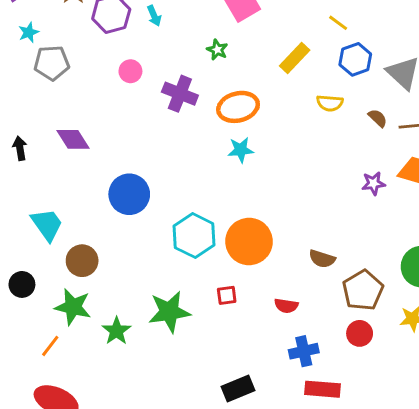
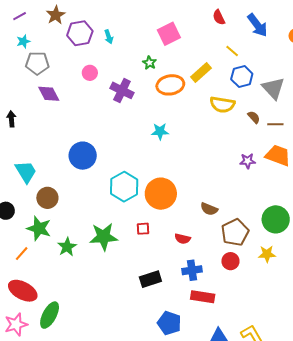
yellow semicircle: (330, 103) -> (222, 105), size x1.4
orange ellipse: (238, 107) -> (170, 85), moved
purple diamond: (73, 139) -> (49, 94), moved
black rectangle: (238, 388) -> (150, 279), moved

